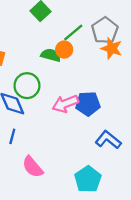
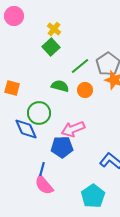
orange circle: (64, 50) -> (85, 90), moved
blue pentagon: (88, 104) -> (62, 147), moved
blue line: (12, 136) -> (42, 169), moved

